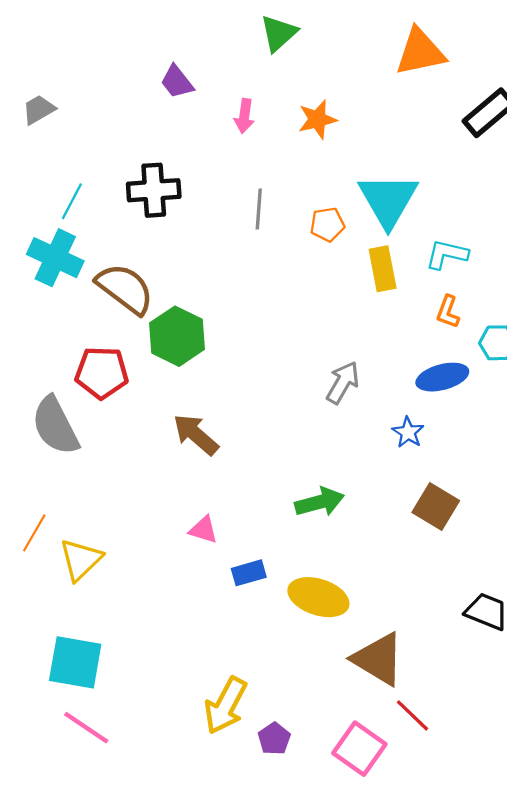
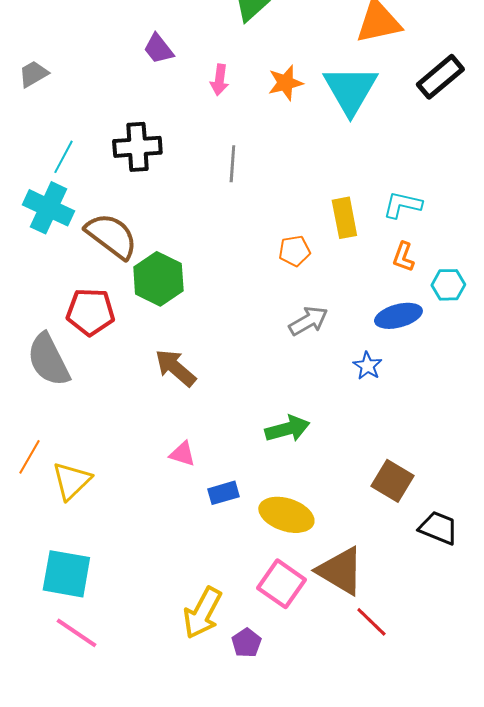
cyan triangle: (388, 200) -> (350, 90), moved
orange pentagon: (327, 224) -> (294, 251), moved
gray arrow: (343, 383) -> (308, 321), turned 30
brown square: (436, 506) -> (392, 481), moved
pink square: (359, 749) -> (281, 584), moved

